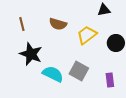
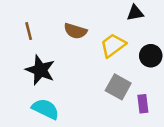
gray square: (79, 71) -> (118, 87), moved
cyan semicircle: (53, 74) -> (45, 109), moved

